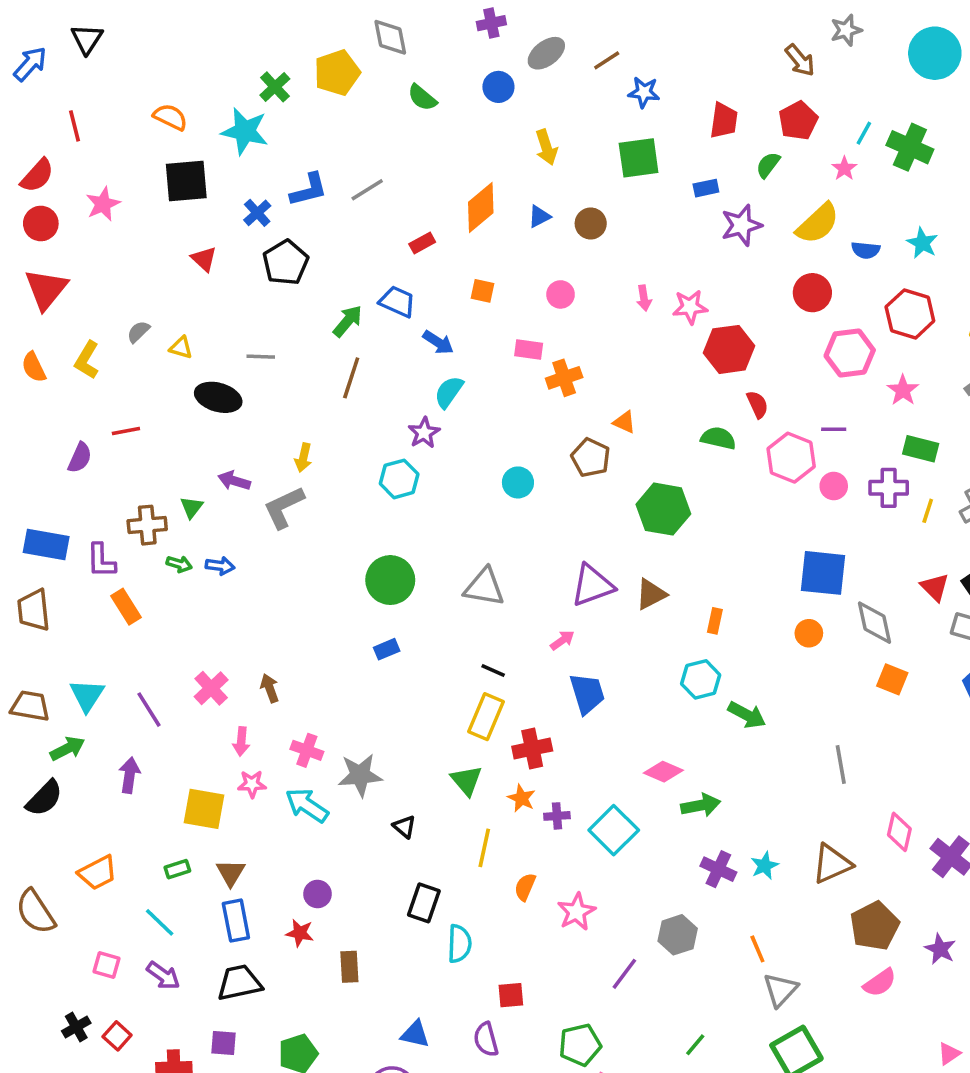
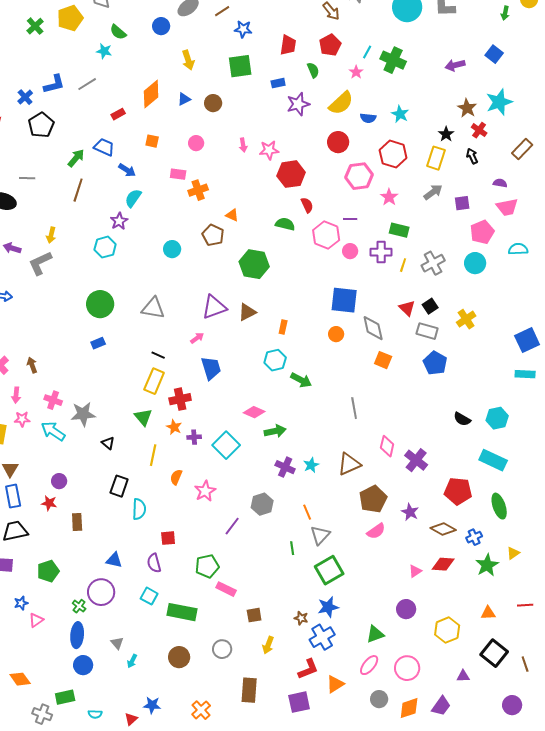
cyan star: (245, 131) -> (104, 51), moved, size x0.6
green semicircle: (768, 165) -> (313, 70), turned 119
green line: (695, 1045) -> (292, 548), moved, turned -48

